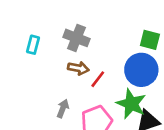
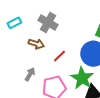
cyan rectangle: (33, 45) -> (14, 23), turned 40
brown arrow: (78, 68) -> (36, 44), moved

